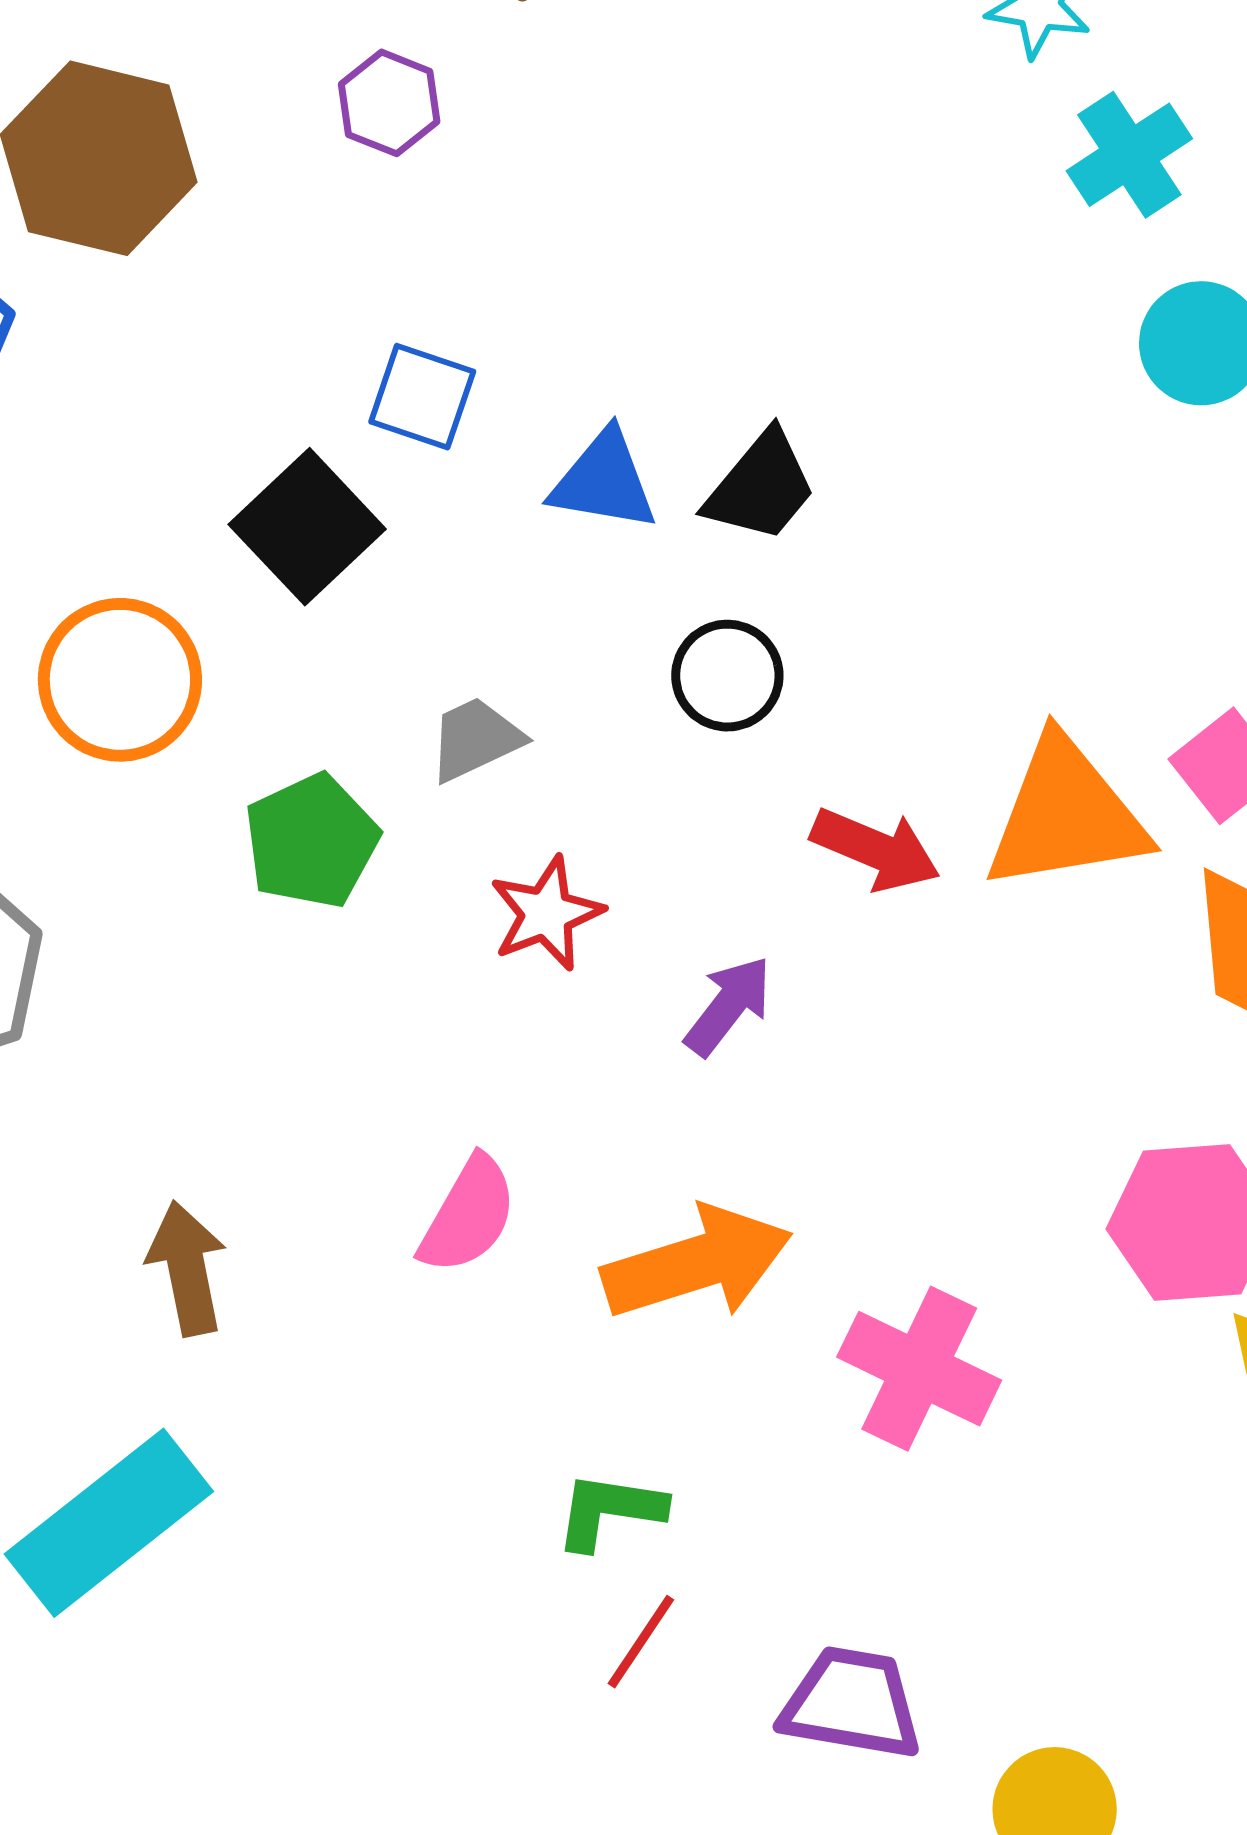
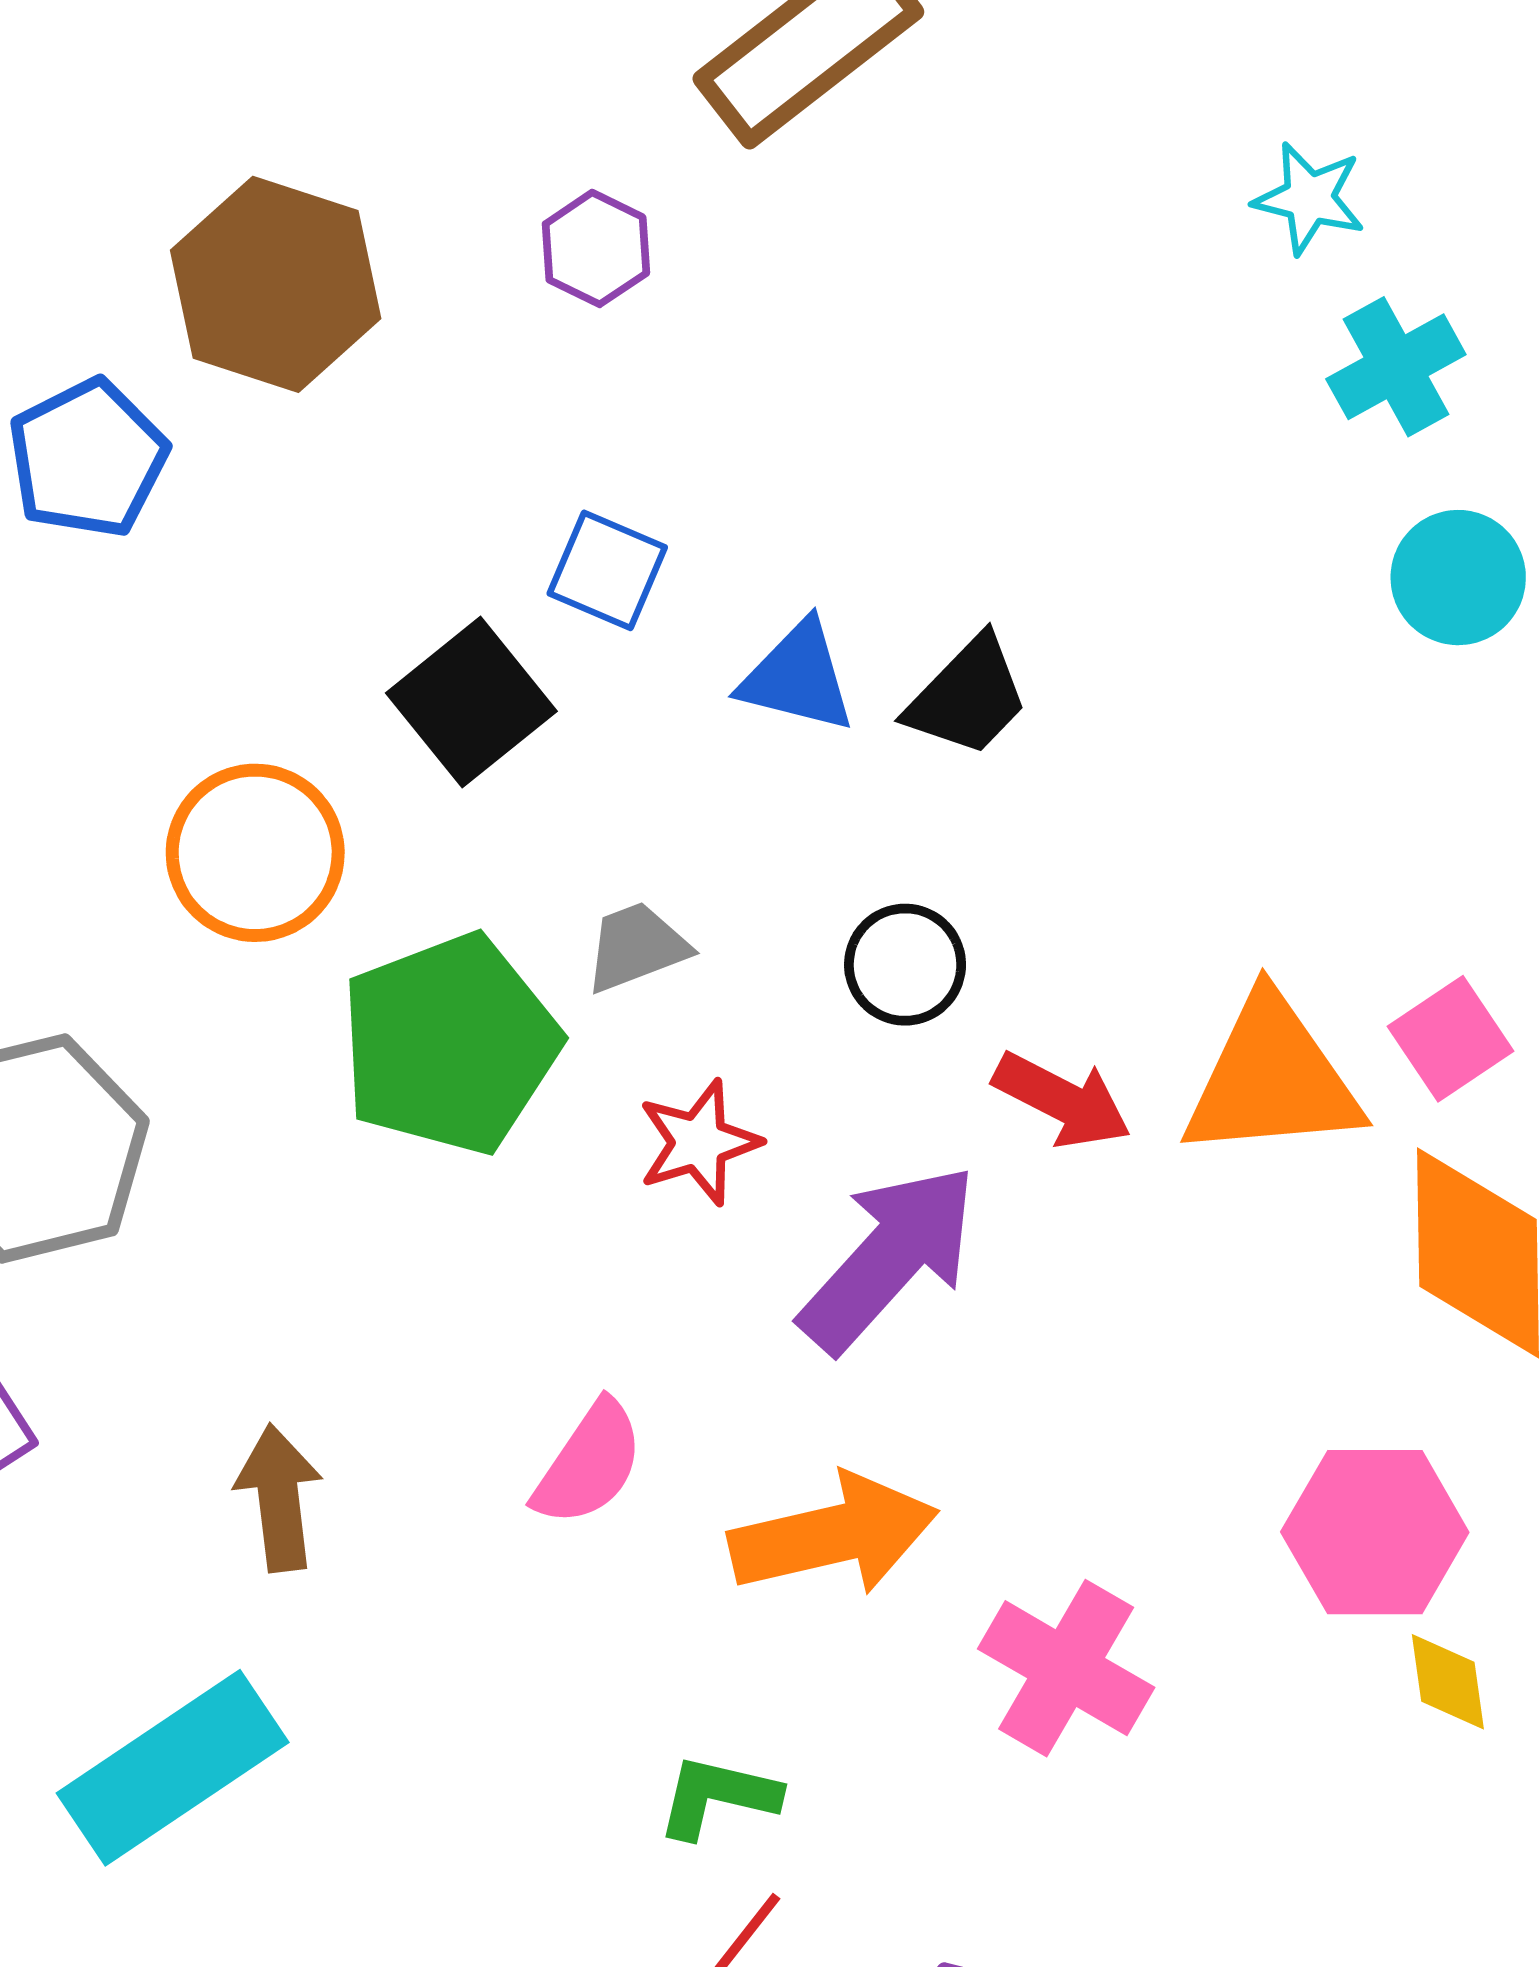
black circle: (727, 676) -> (905, 965), moved
green pentagon: (311, 841) -> (450, 1044), size x1.5
purple arrow: (728, 1006) -> (889, 1258), size x1.8

